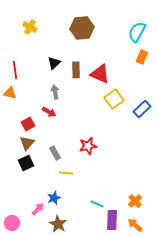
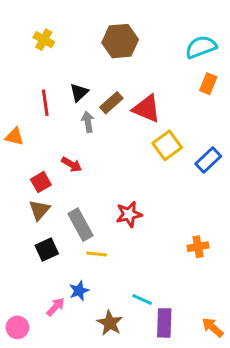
cyan semicircle: (137, 32) -> (201, 47), turned 40
red line: (15, 70) -> (45, 103), moved
brown rectangle: (76, 70) -> (111, 103), turned 49
gray arrow: (55, 92) -> (88, 122), moved
gray rectangle: (55, 153) -> (80, 225), size x1.5
black square: (26, 163) -> (47, 250), moved
orange cross: (135, 201) -> (198, 247), moved, turned 32
brown star: (58, 224) -> (110, 323), moved
orange arrow: (135, 225) -> (213, 327), moved

